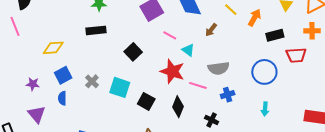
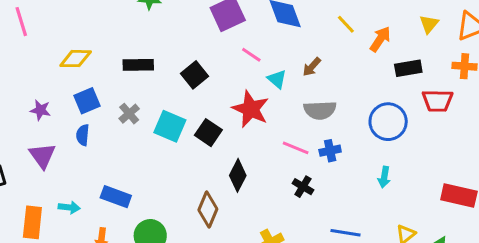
black rectangle: (96, 30) -> (138, 65), moved
brown arrow: (211, 30) -> (312, 67), moved
pink line: (198, 85) -> (296, 148), moved
black square: (146, 101) -> (208, 133), moved
black diamond: (178, 107) -> (238, 175), moved

